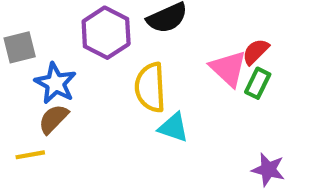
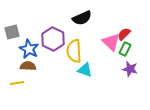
purple hexagon: (106, 33) -> (53, 39), moved
brown semicircle: (53, 119) -> (28, 66), turned 49
purple star: (268, 170) -> (130, 69), moved

